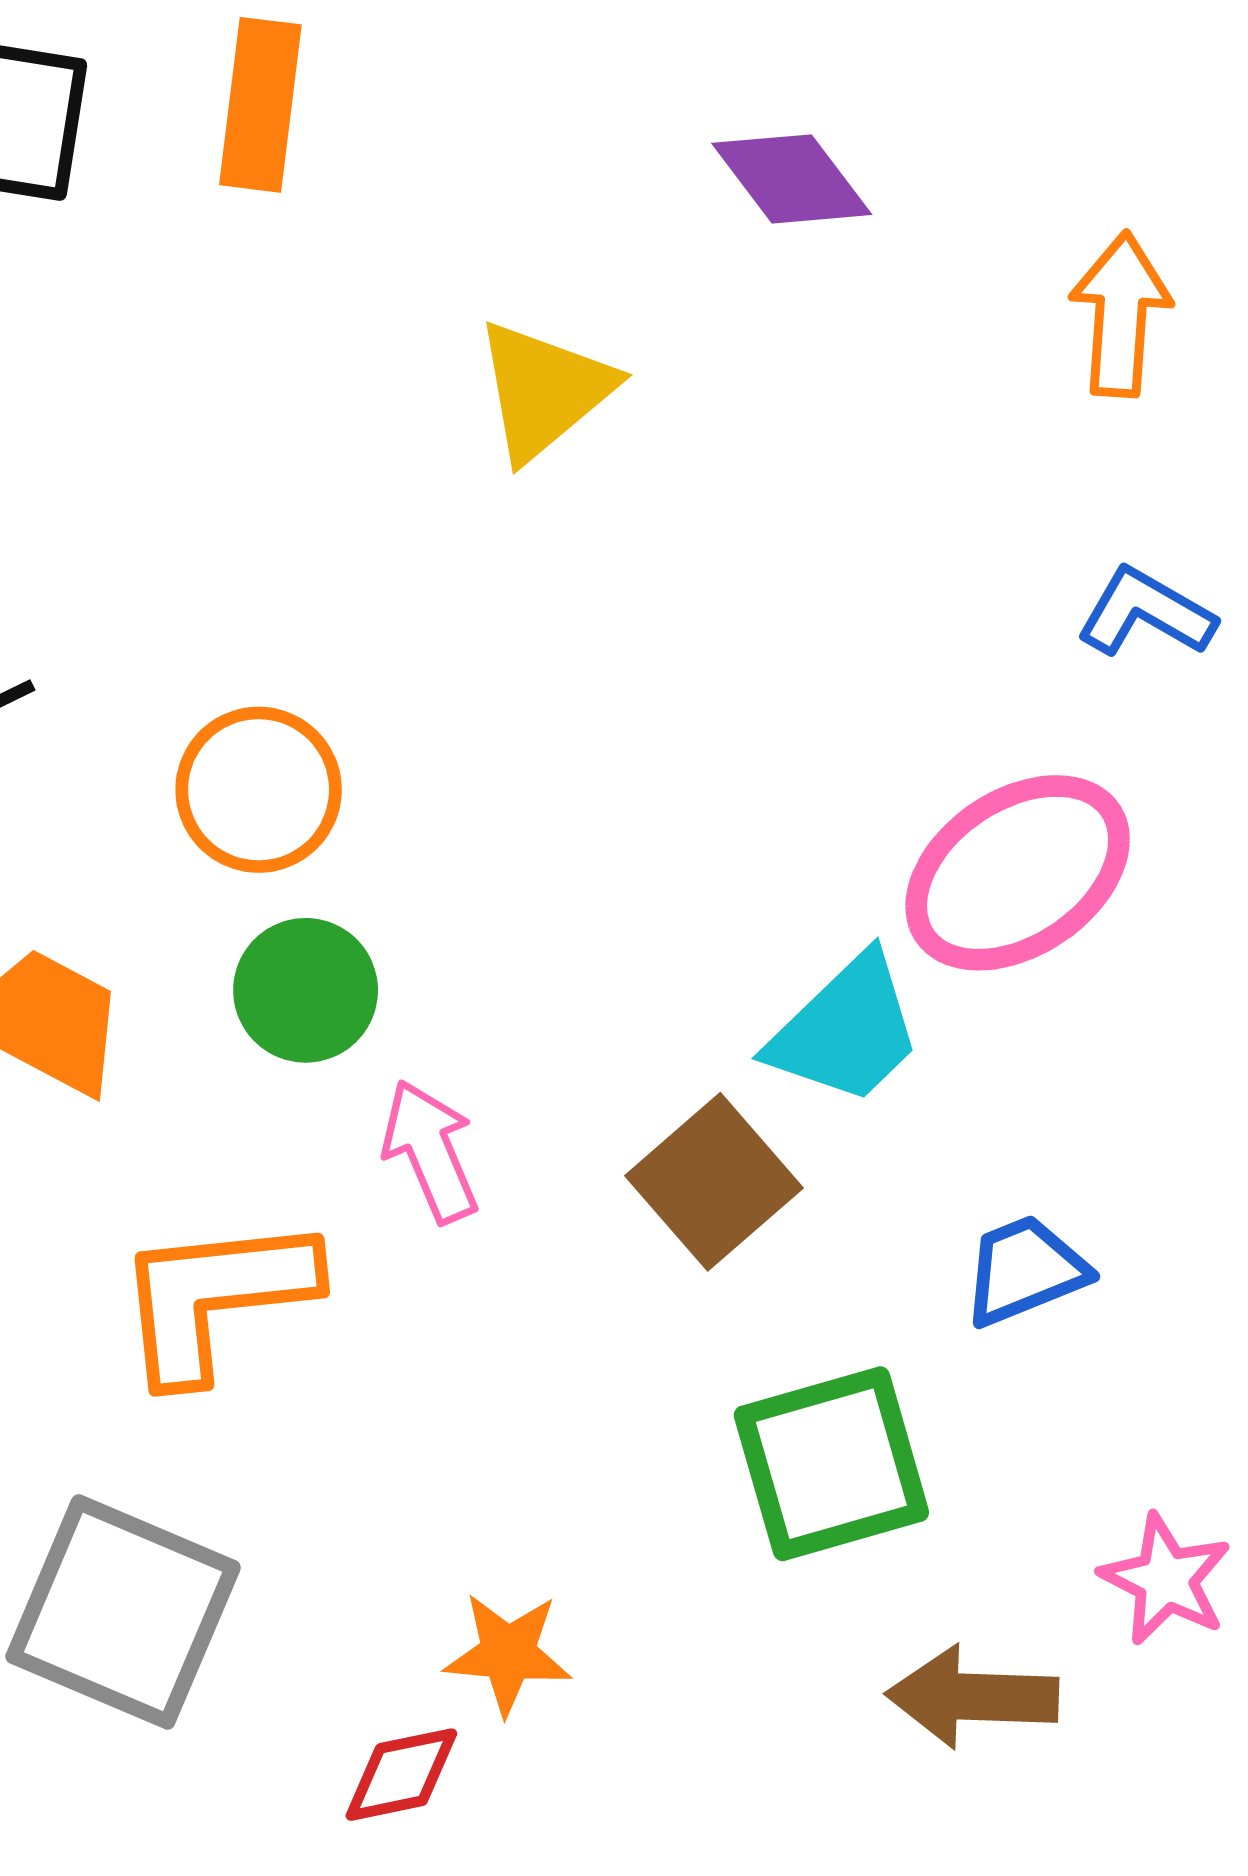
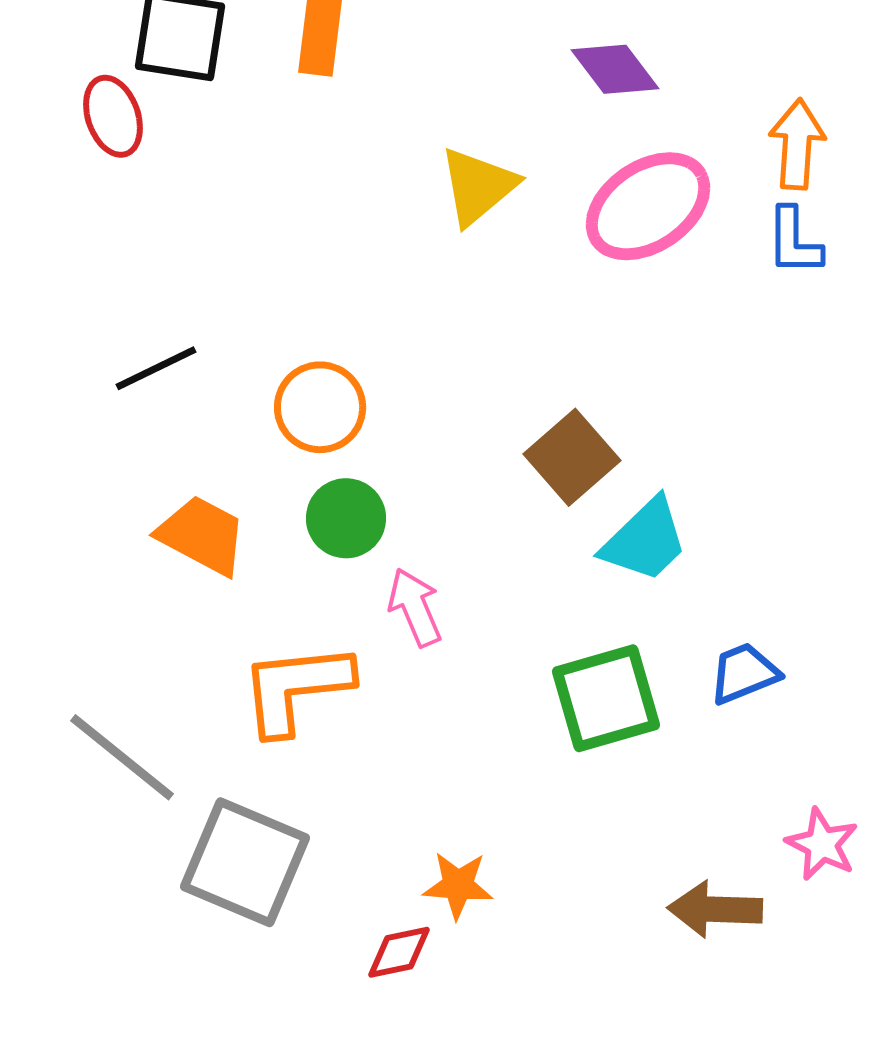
blue L-shape: (1146, 613) -> (794, 241), moved, turned -120
pink ellipse: (1018, 873) -> (648, 206), moved
brown square: (714, 1182) -> (572, 457), moved
green square: (831, 1464) -> (606, 698), moved

